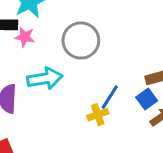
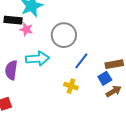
blue line: (110, 97) -> (81, 61), moved
yellow cross: (98, 115) -> (71, 86), turned 32

